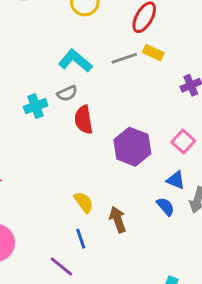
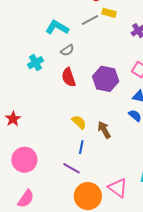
gray semicircle: (67, 93) -> (67, 50), moved
red semicircle: (84, 120) -> (69, 77), moved
blue line: (81, 239) -> (81, 147), turned 40

